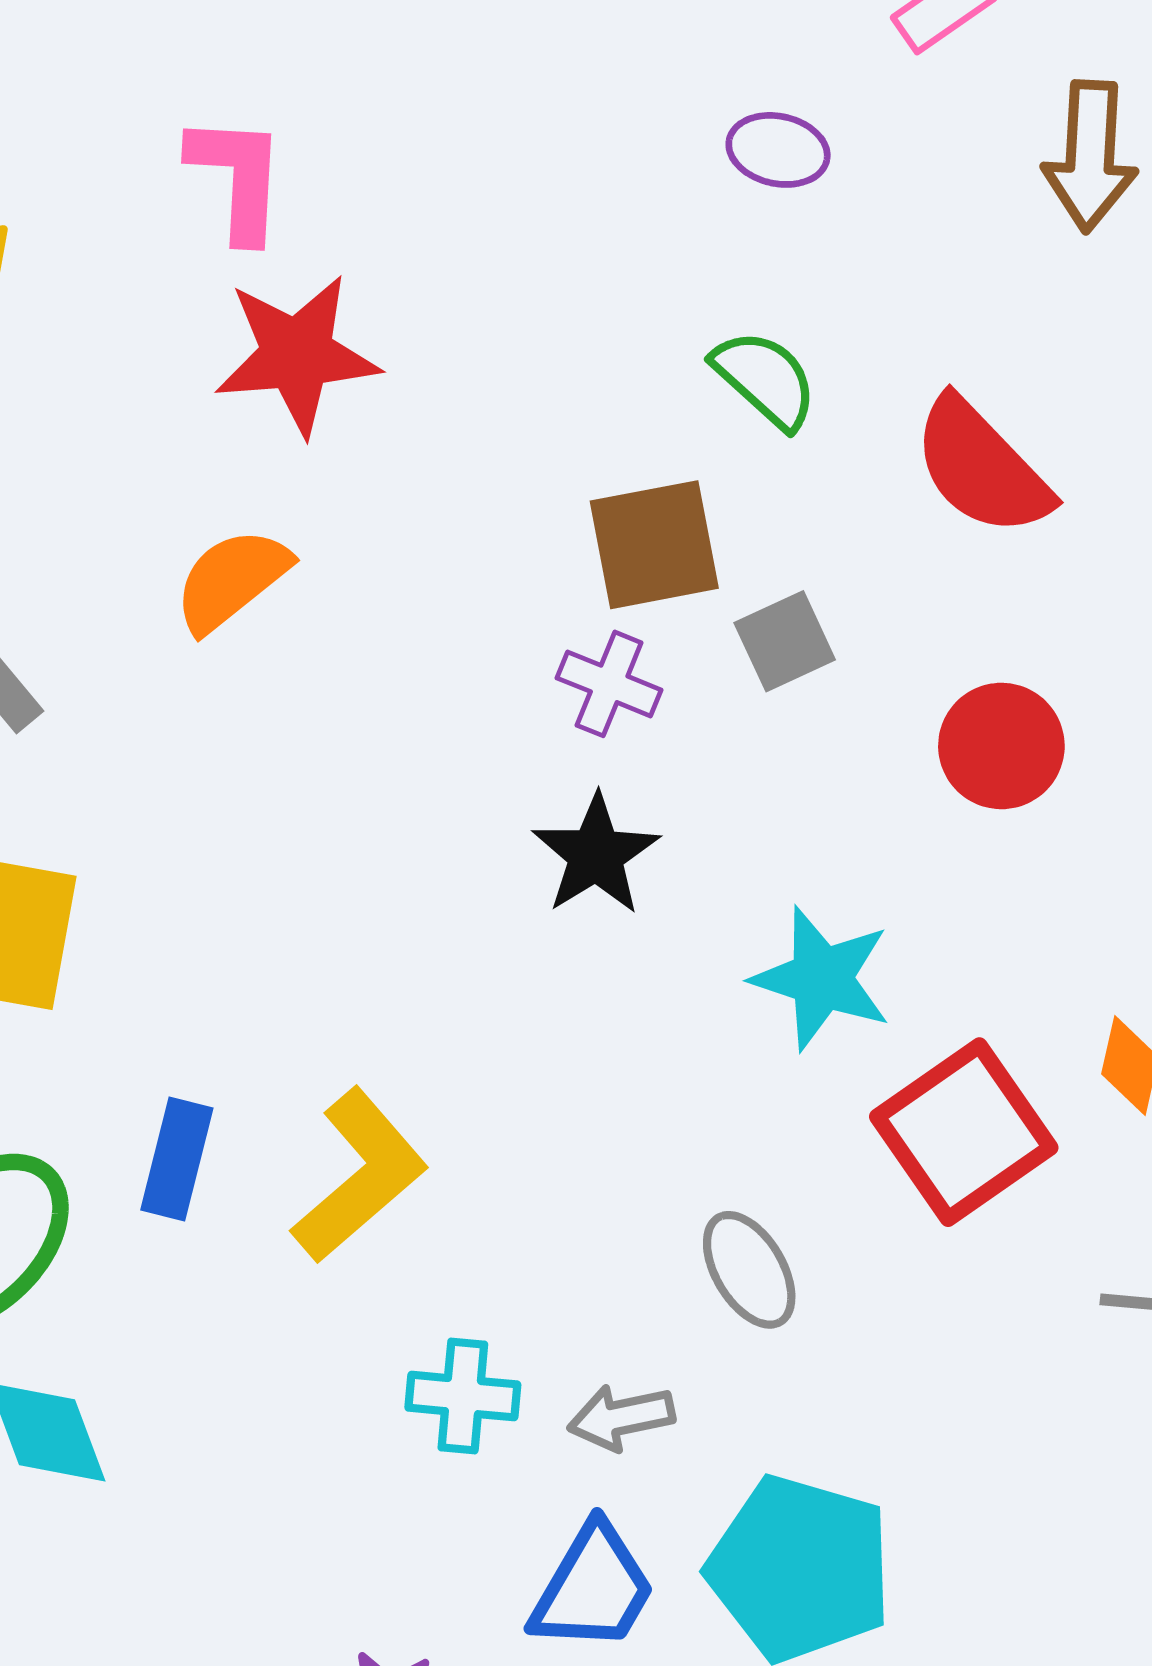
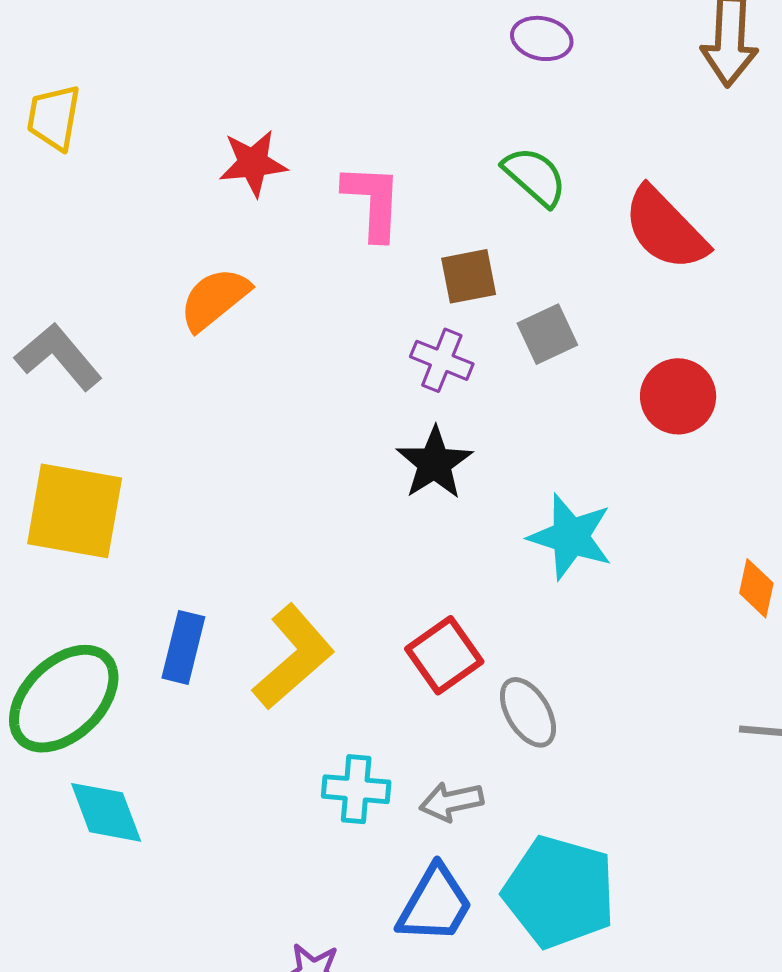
pink L-shape: (237, 178) -> (373, 202), moved
red star: (297, 355) -> (253, 163), size x0.7
brown square: (654, 545) -> (469, 276), size x0.7
red square: (964, 1132) -> (444, 655), moved, size x0.7

